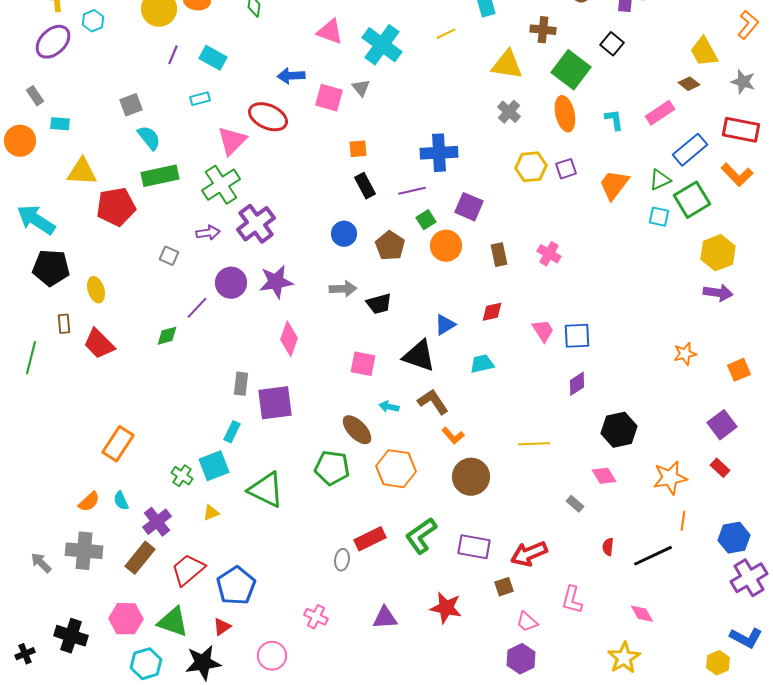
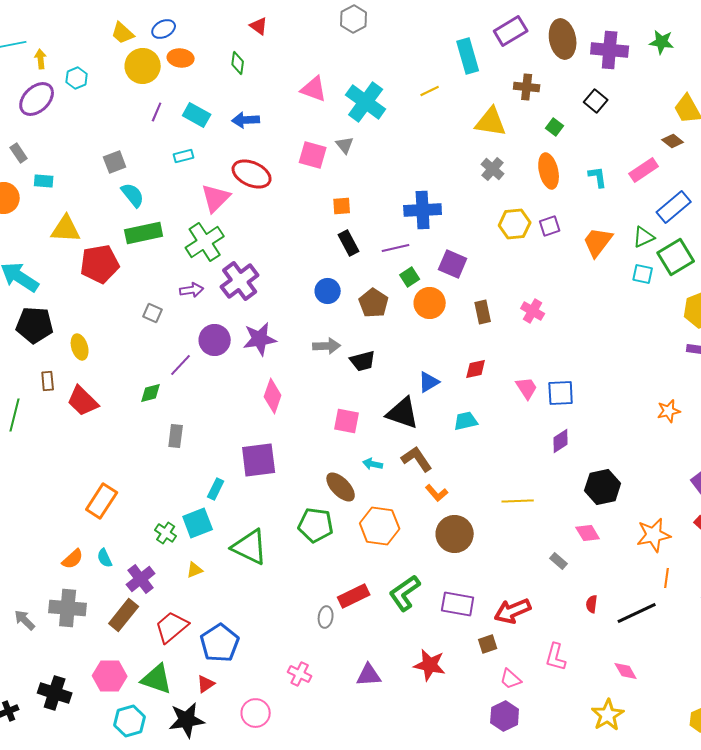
green square: (571, 70) -> (555, 127), size x0.5
blue arrow: (291, 76) -> (246, 120), moved
gray rectangle: (241, 384) -> (176, 436), moved

